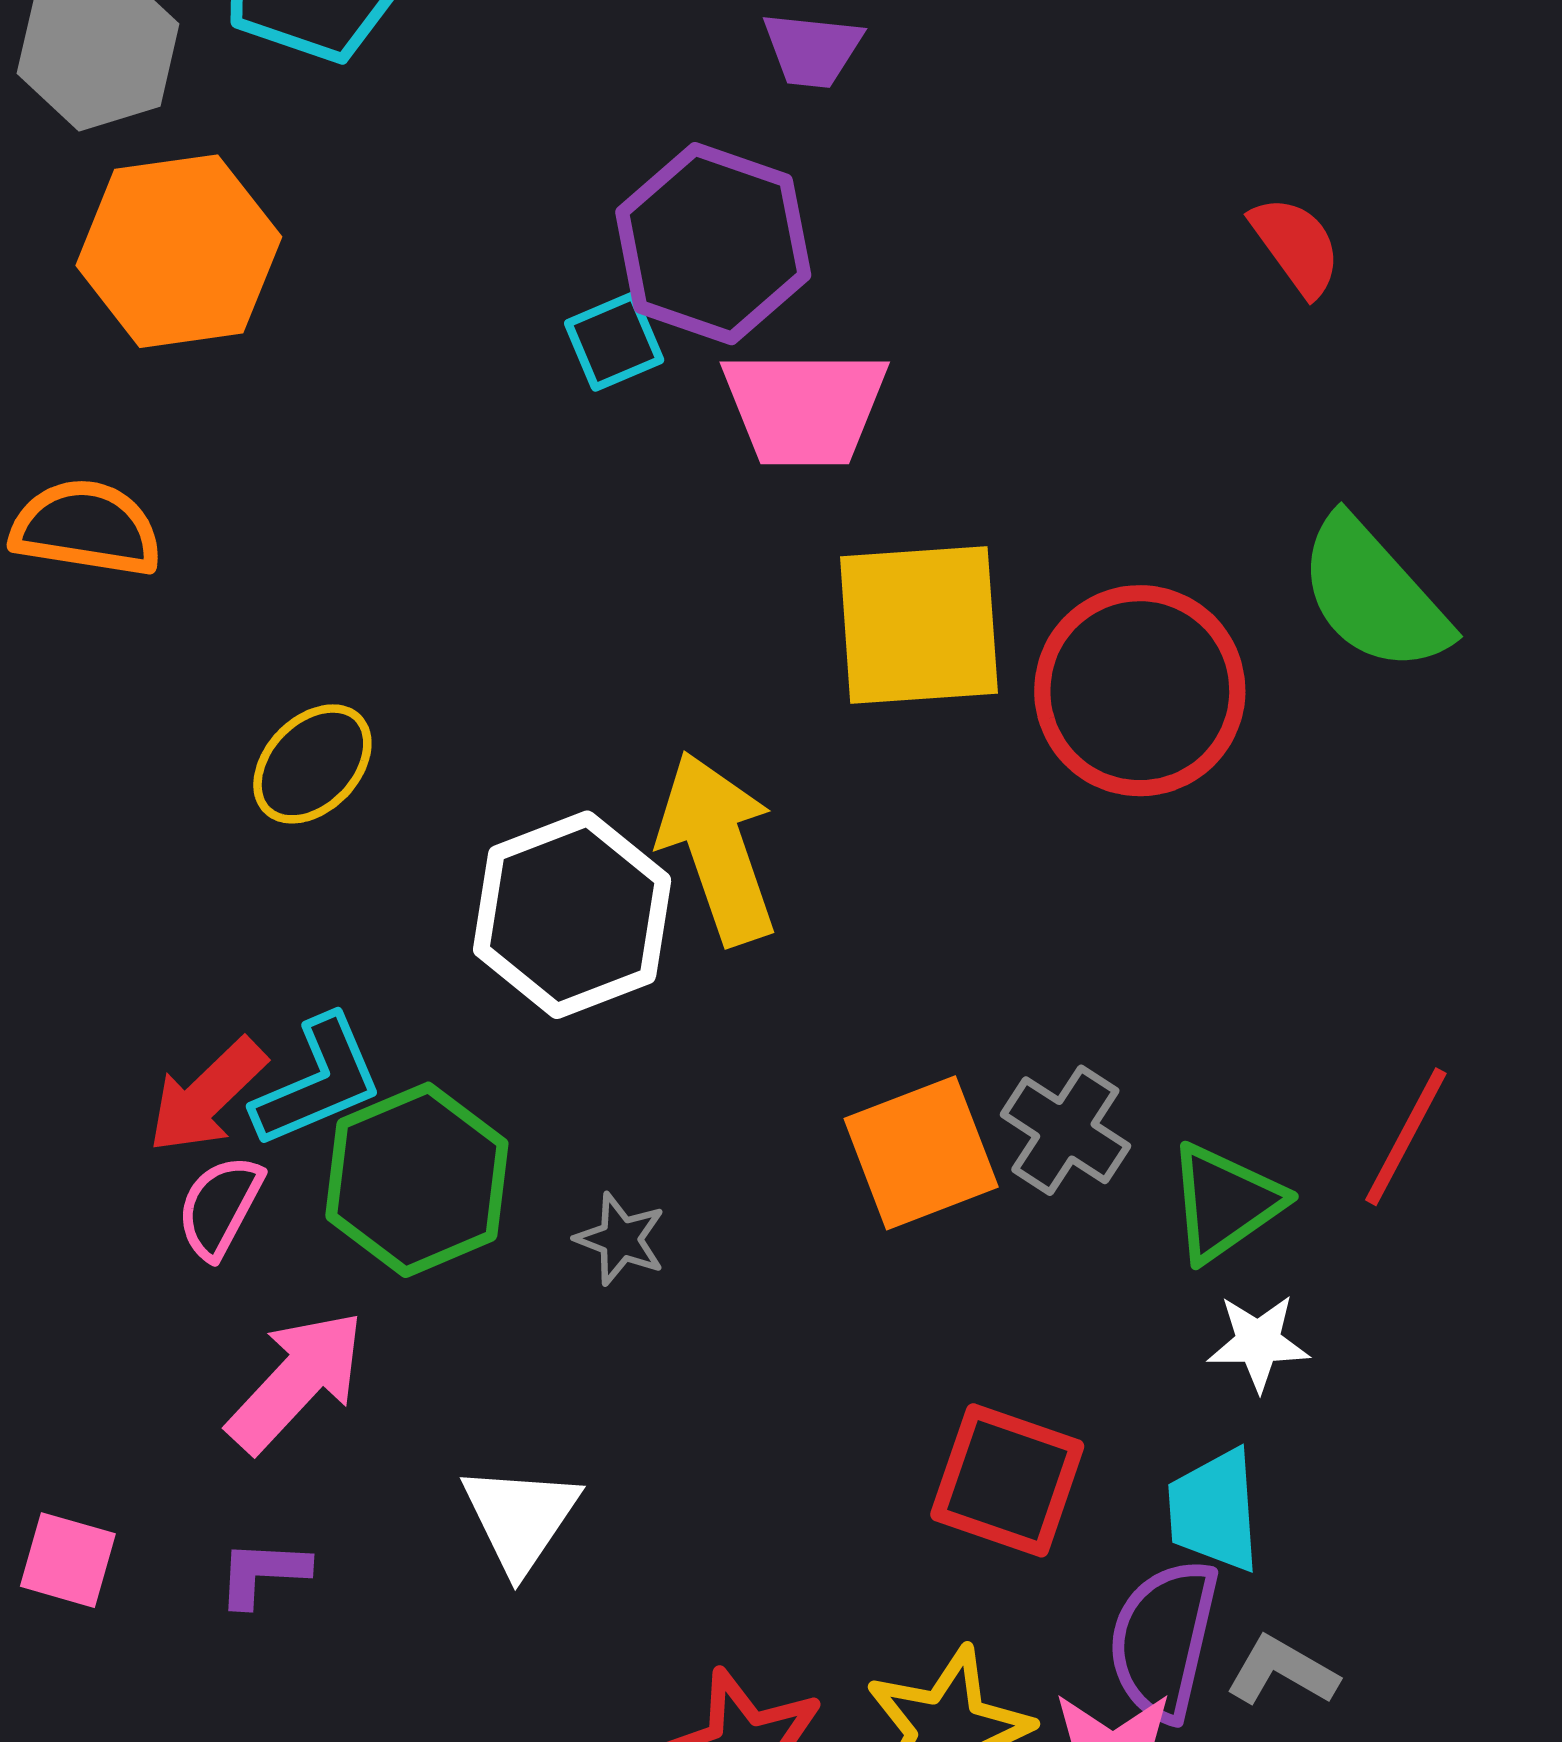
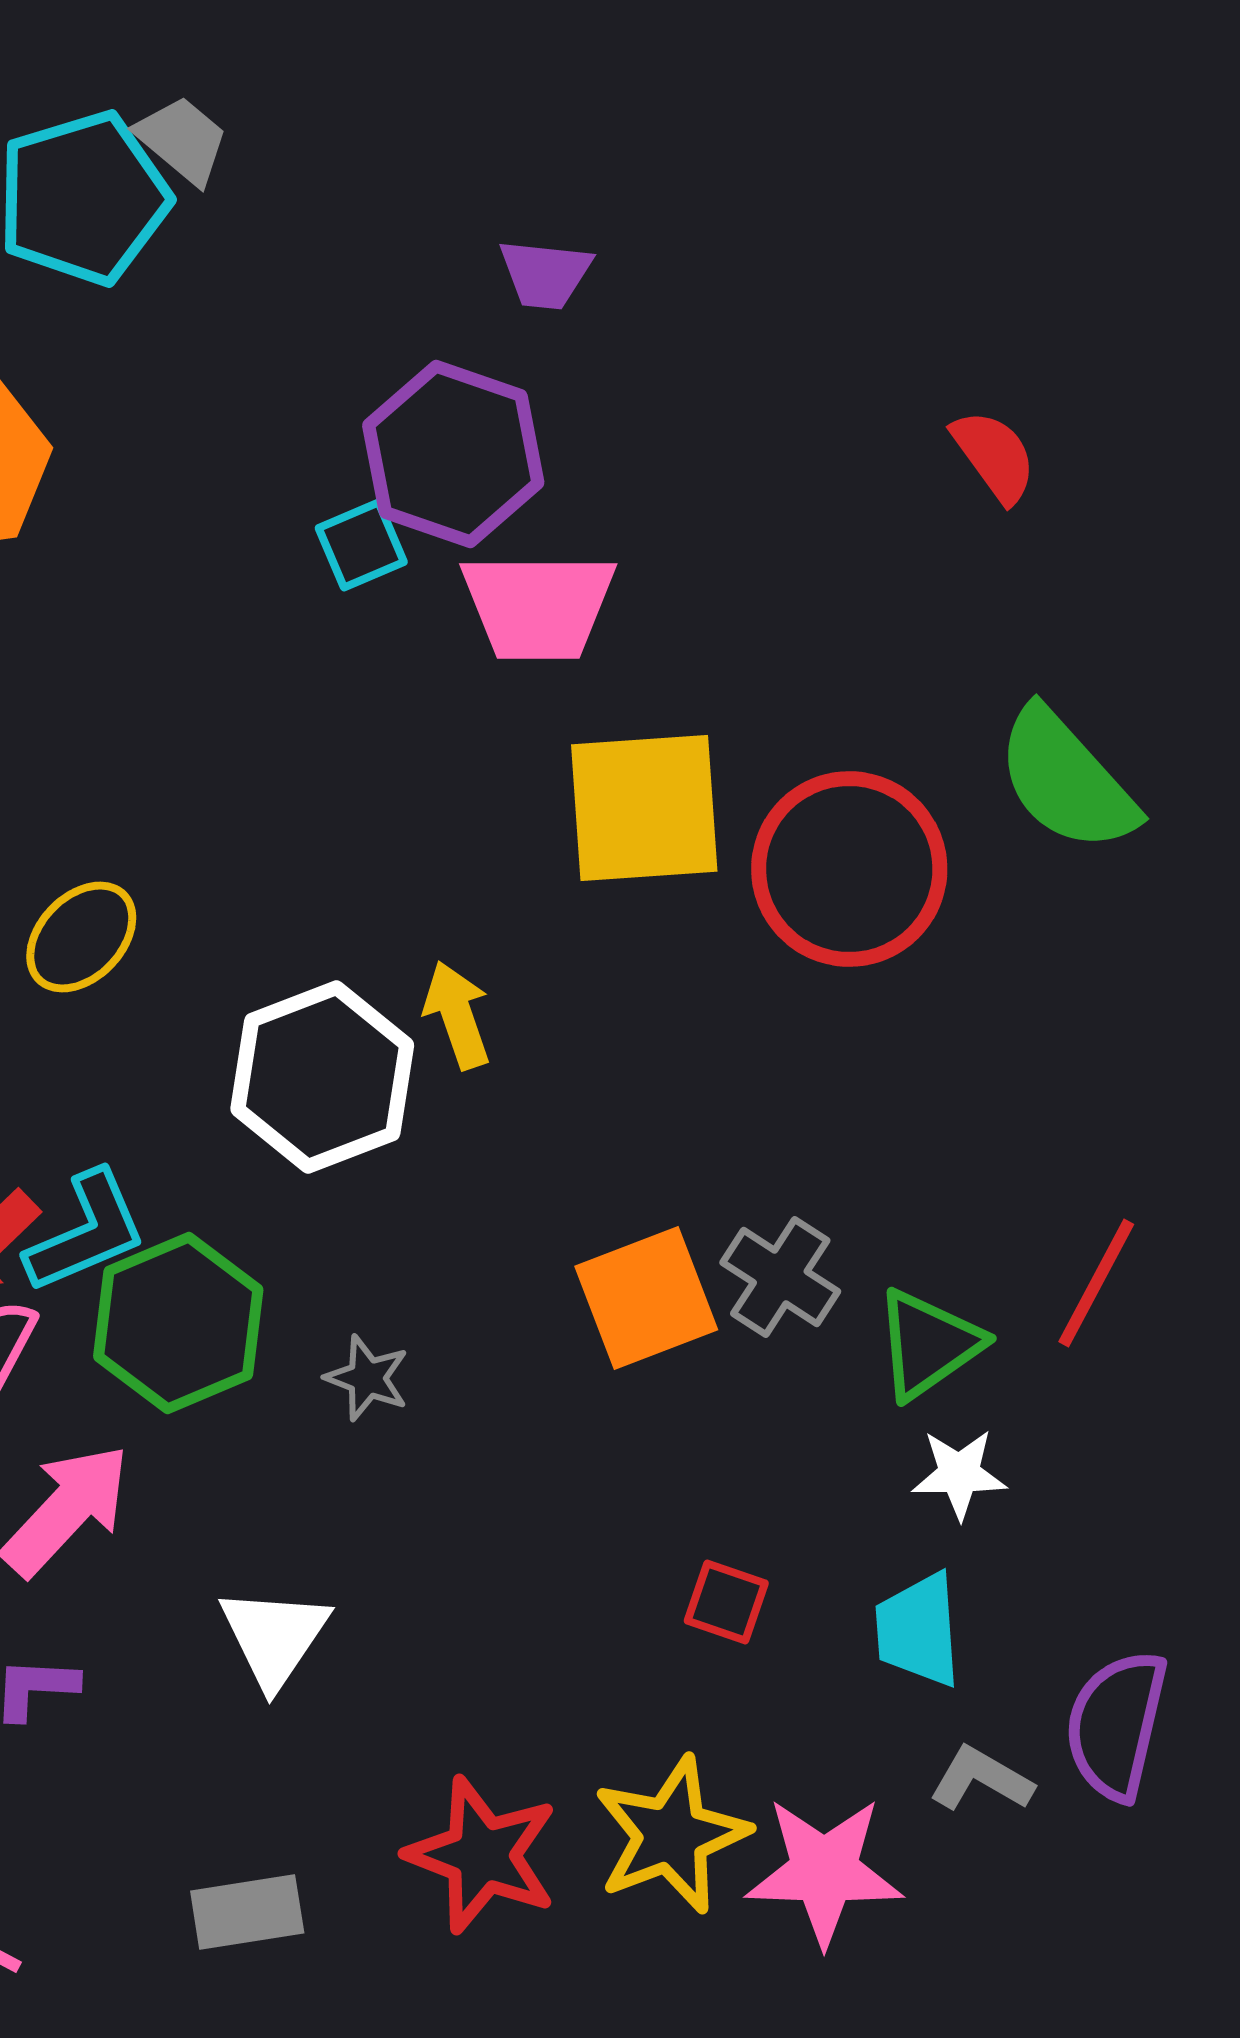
yellow arrow: (717, 848) -> (457, 1015), size x0.6
red square: (1007, 1480) -> (726, 1602), size x0.6
purple semicircle: (1163, 1640) -> (1116, 1725), moved

